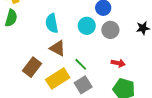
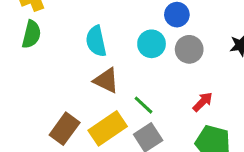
red arrow: (118, 63) -> (203, 102), turned -56
brown rectangle: (32, 67) -> (65, 129), moved

